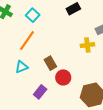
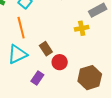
orange line: (27, 41) -> (21, 28), turned -45
cyan triangle: (22, 67) -> (17, 54), size x1.5

